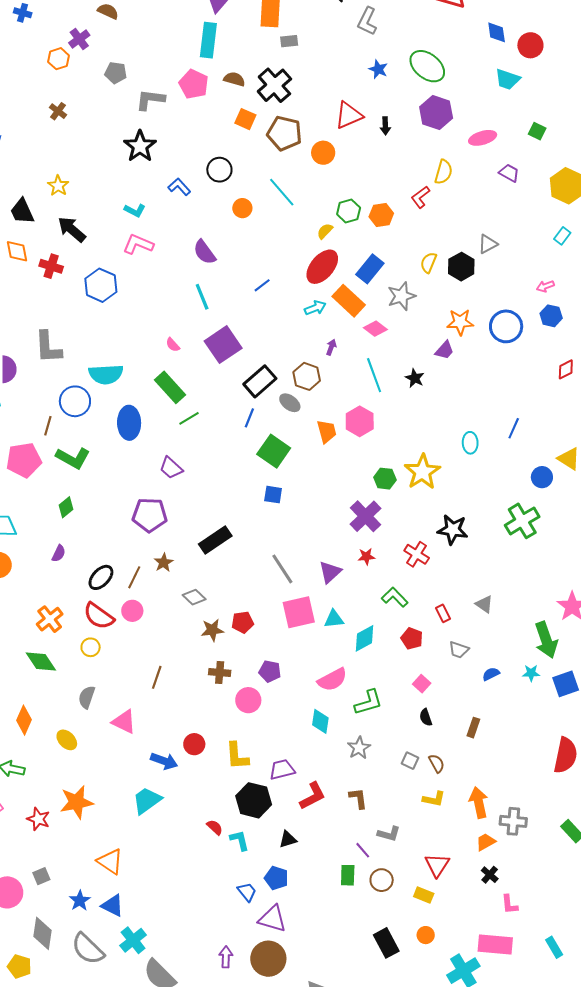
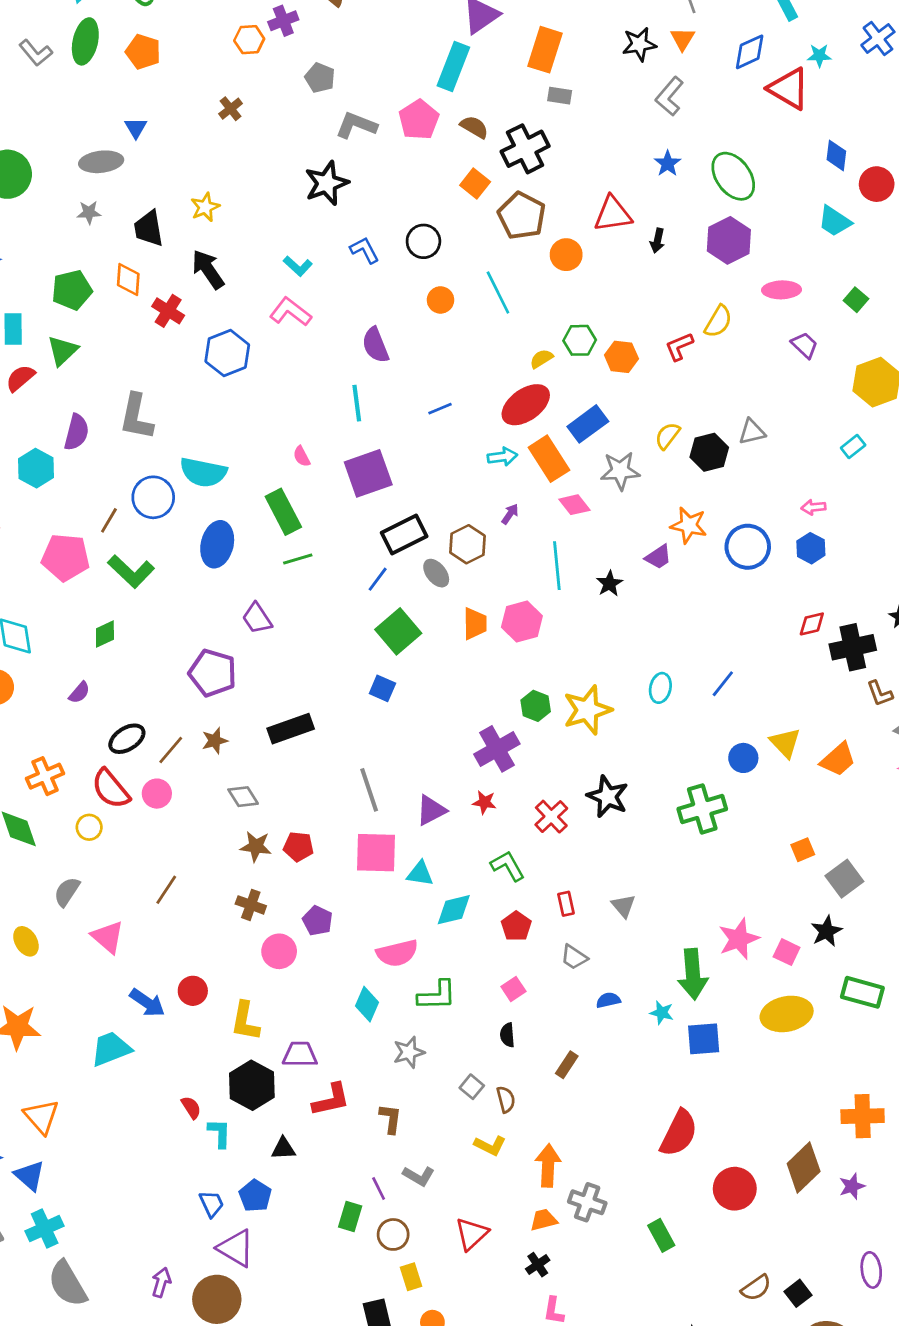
yellow rectangle: (424, 895) -> (411, 1277), moved, turned 36

